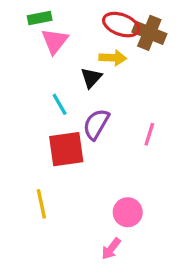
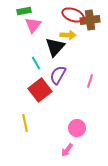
brown cross: (149, 33) -> (90, 20), turned -30
black triangle: (91, 78) -> (55, 47), size x1.5
red square: (66, 149) -> (40, 90), turned -30

